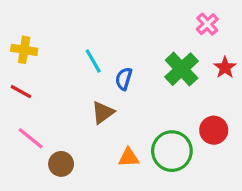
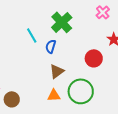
green cross: (182, 69) -> (62, 22), moved
brown triangle: (103, 112) -> (57, 71), moved
red circle: (214, 130) -> (94, 58), moved

